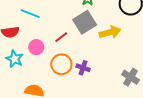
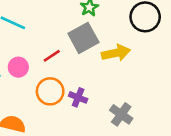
gray cross: (130, 77) -> (121, 114), moved

